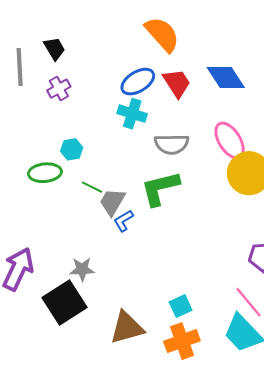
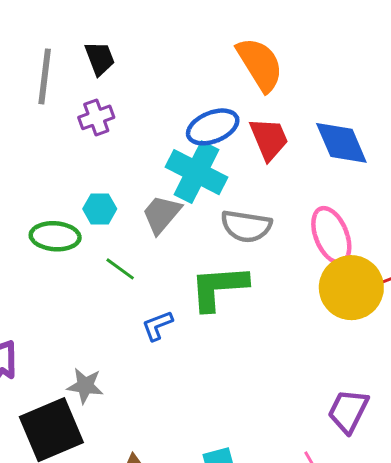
cyan cross: (132, 114) -> (197, 172), size x1.4
gray trapezoid: (112, 202) -> (162, 214), moved

